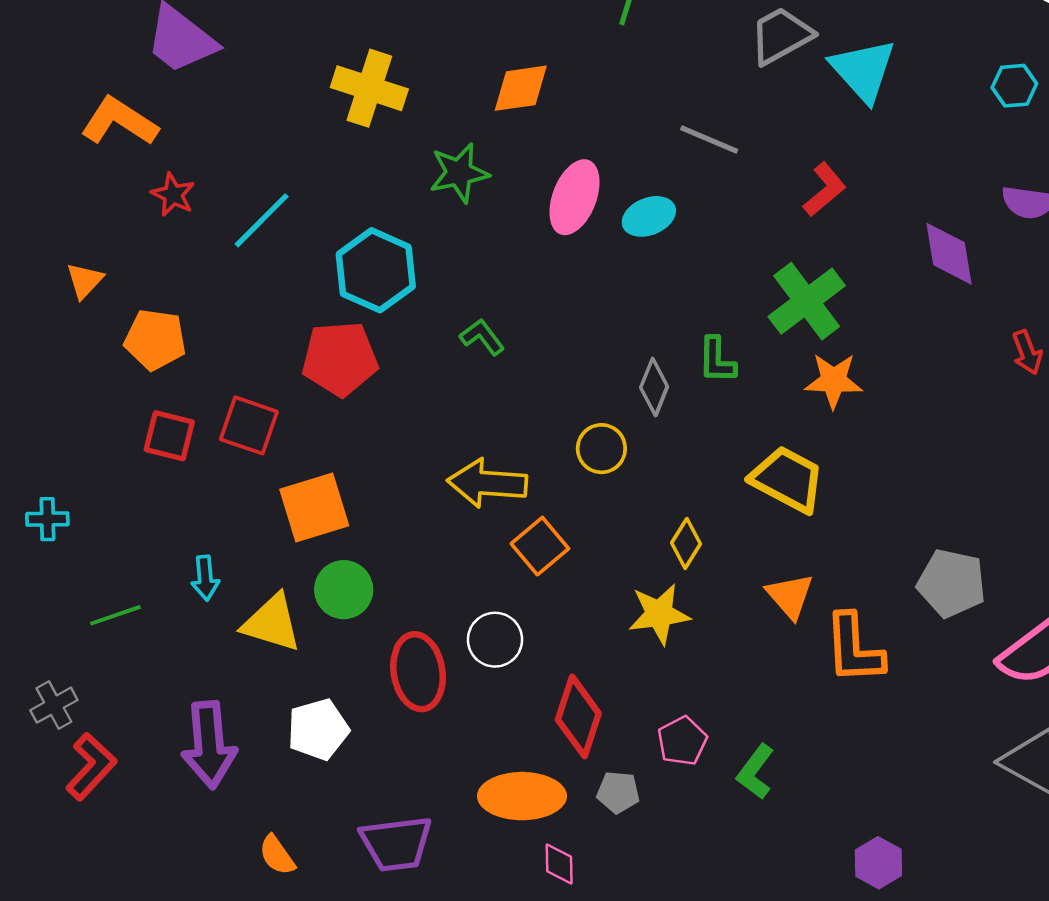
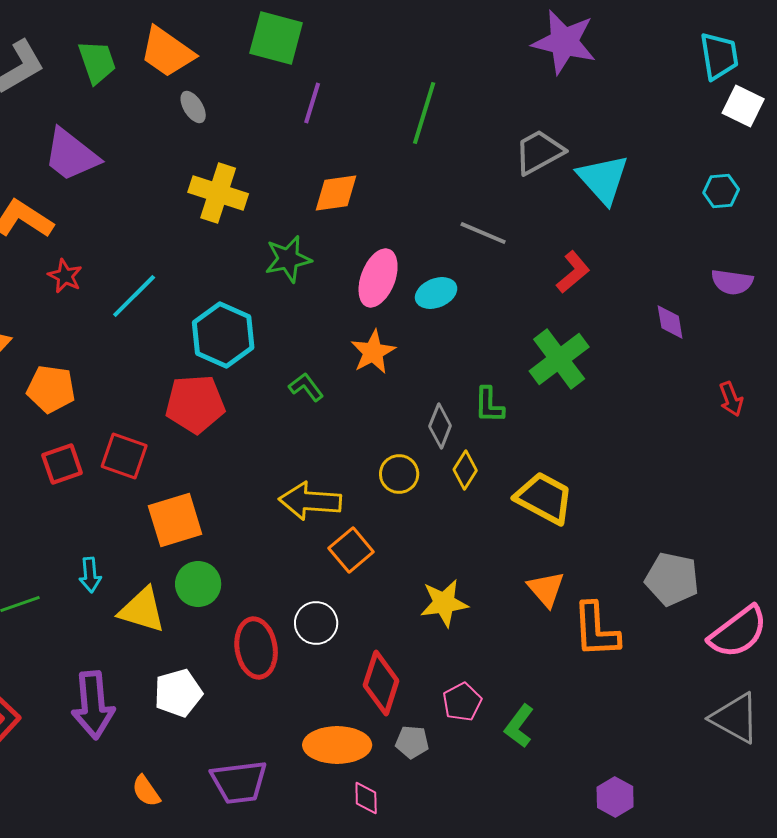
purple diamond: (949, 254) -> (670, 322), size x0.7
orange star: (834, 381) -> (373, 352), moved, turned -30
red square: (169, 436) -> (62, 464), turned -33
yellow diamond: (686, 543) -> (465, 470), moved

